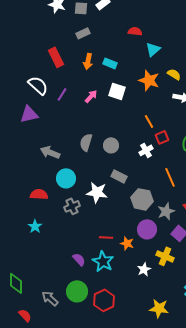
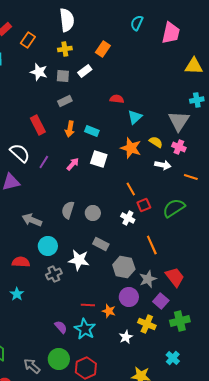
white cross: (146, 150) -> (128, 218), turned -32

